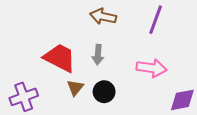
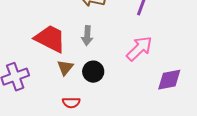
pink arrow: (151, 68) -> (139, 49), turned -52

